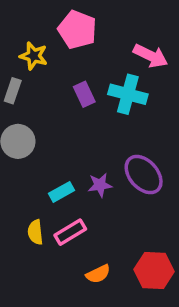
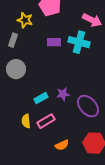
purple rectangle: (84, 94) -> (54, 42), turned -64
purple ellipse: (144, 175) -> (88, 106), moved

